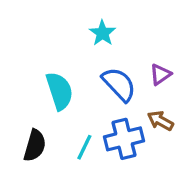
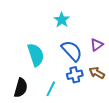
blue cross: (124, 139) -> (75, 75), moved, size x0.7

